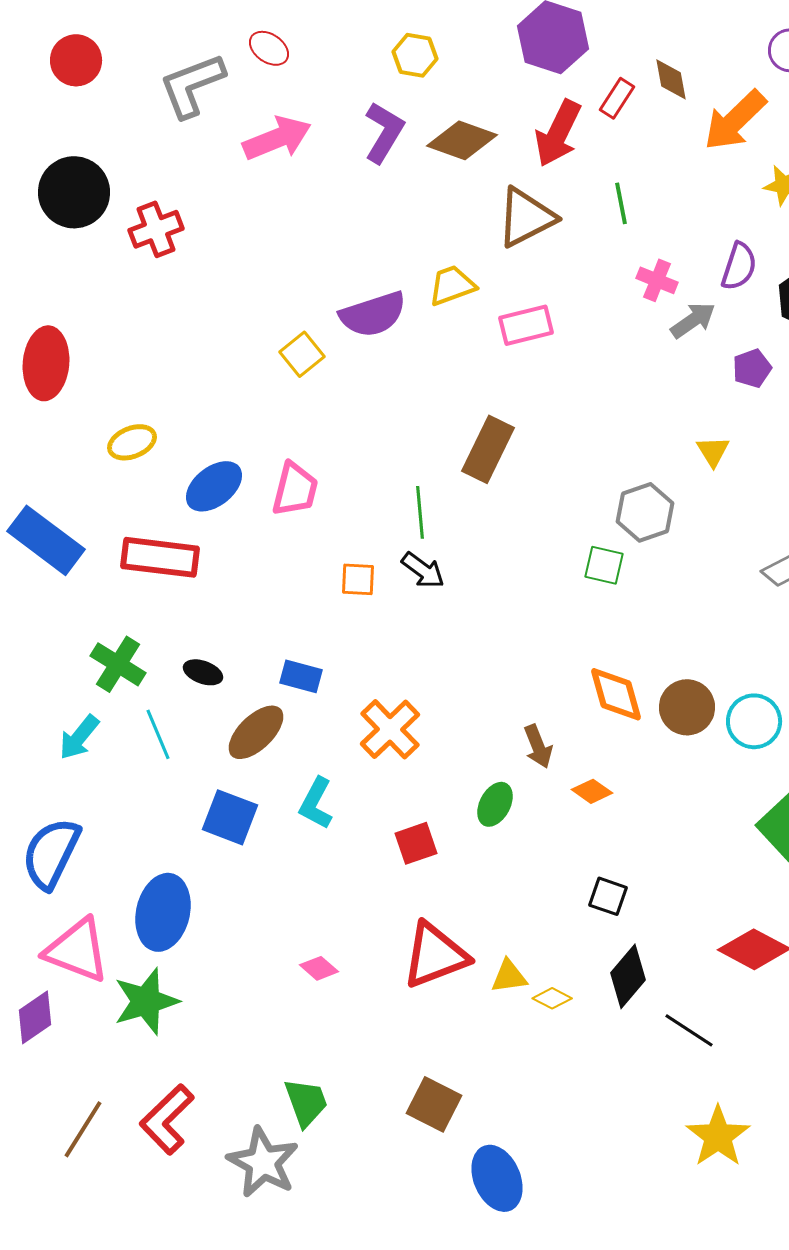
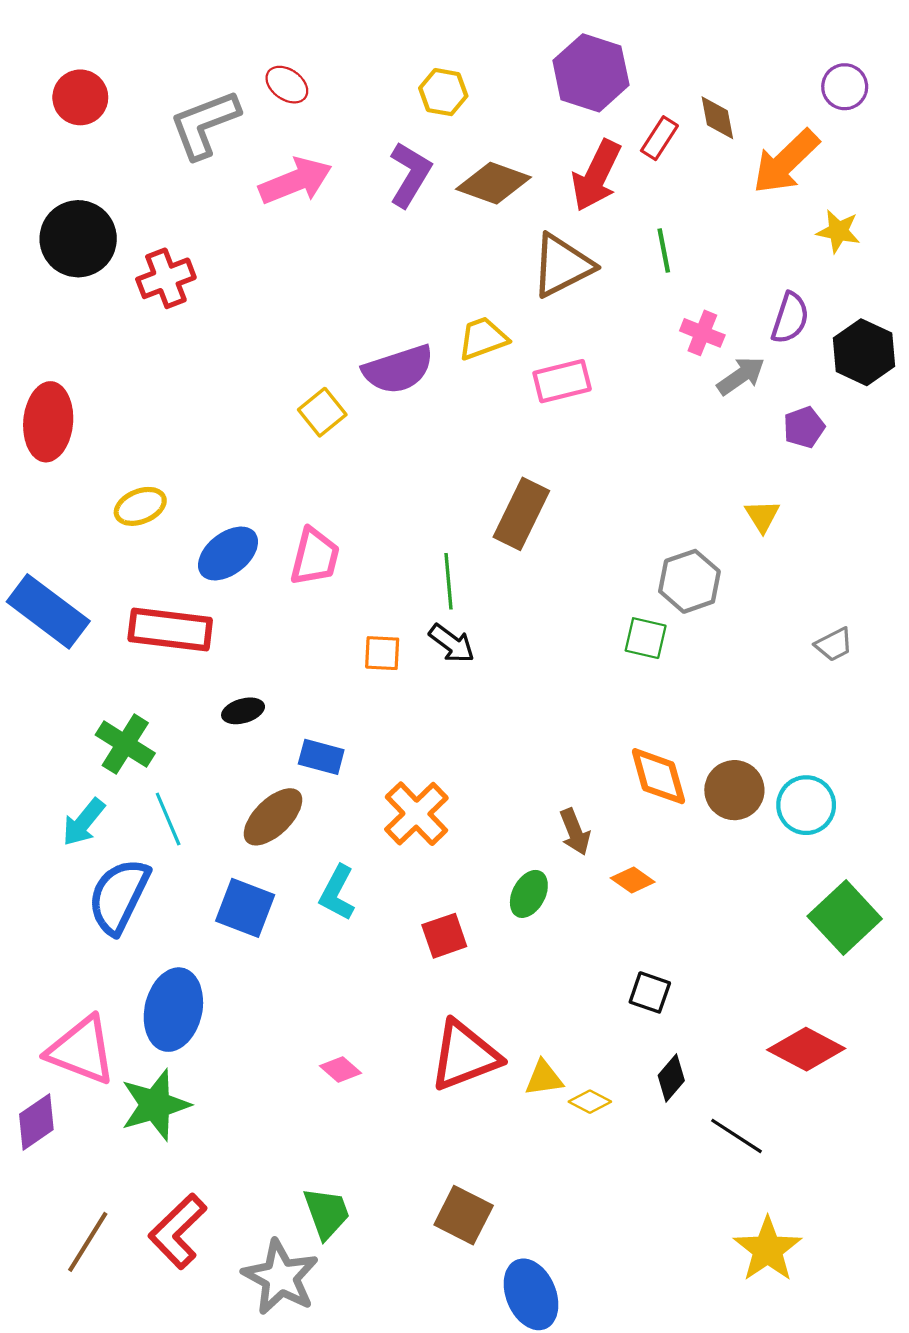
black ellipse: (203, 672) -> (243, 711), moved, turned -36
blue semicircle: (51, 853) -> (119, 896), moved
black diamond: (628, 976) -> (671, 1078), size x0.7

